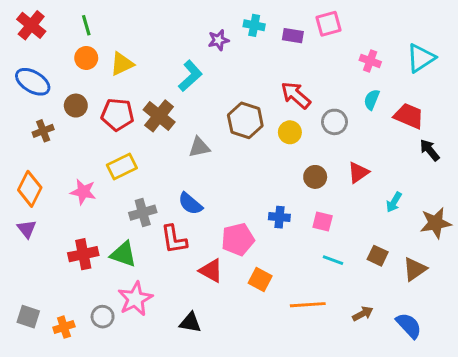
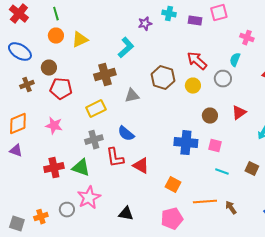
cyan semicircle: (372, 100) -> (235, 60), moved
red pentagon: (117, 114) -> (61, 89), moved
brown cross: (159, 116) -> (105, 75), turned 35
yellow rectangle: (122, 166) -> (96, 109), moved
orange diamond: (30, 189) -> (18, 124), turned 40
blue cross: (279, 217) -> (186, 143), size x1.6
purple triangle: (27, 229) -> (16, 151), turned -32
pink pentagon: (238, 239) -> (172, 219), moved
red triangle: (211, 271) -> (141, 166), moved
brown arrow: (363, 314) -> (231, 208), moved, turned -96
gray square: (28, 317) -> (17, 224), moved

